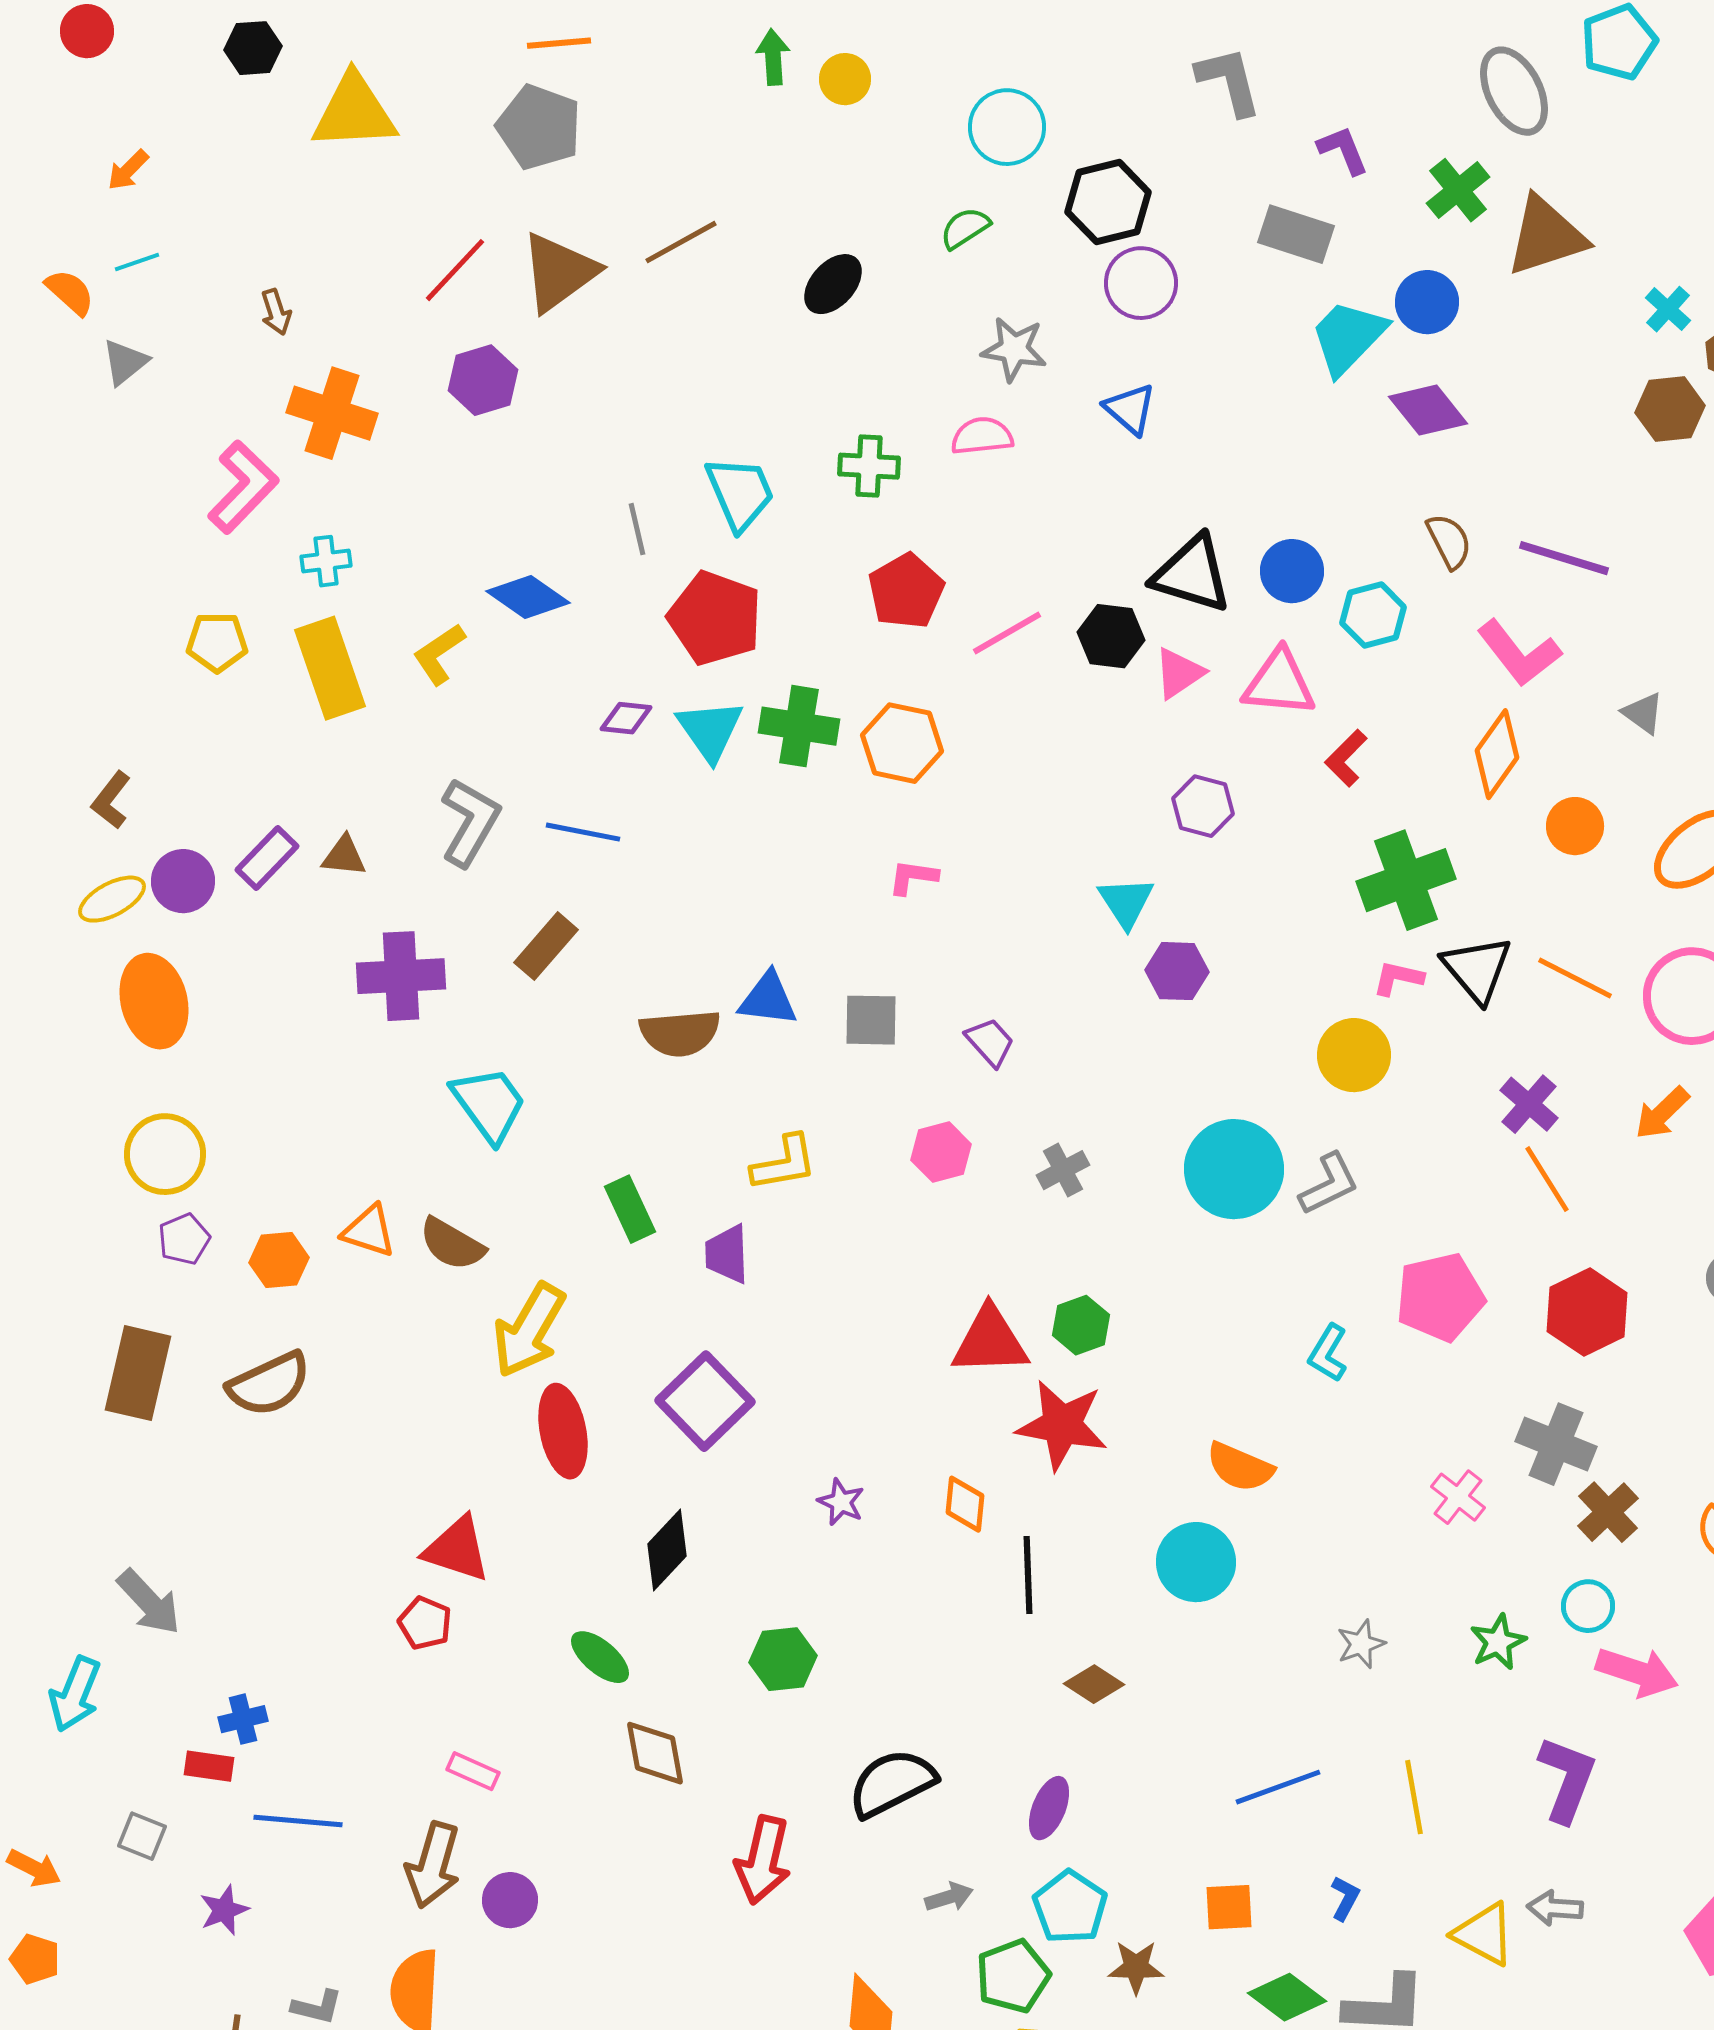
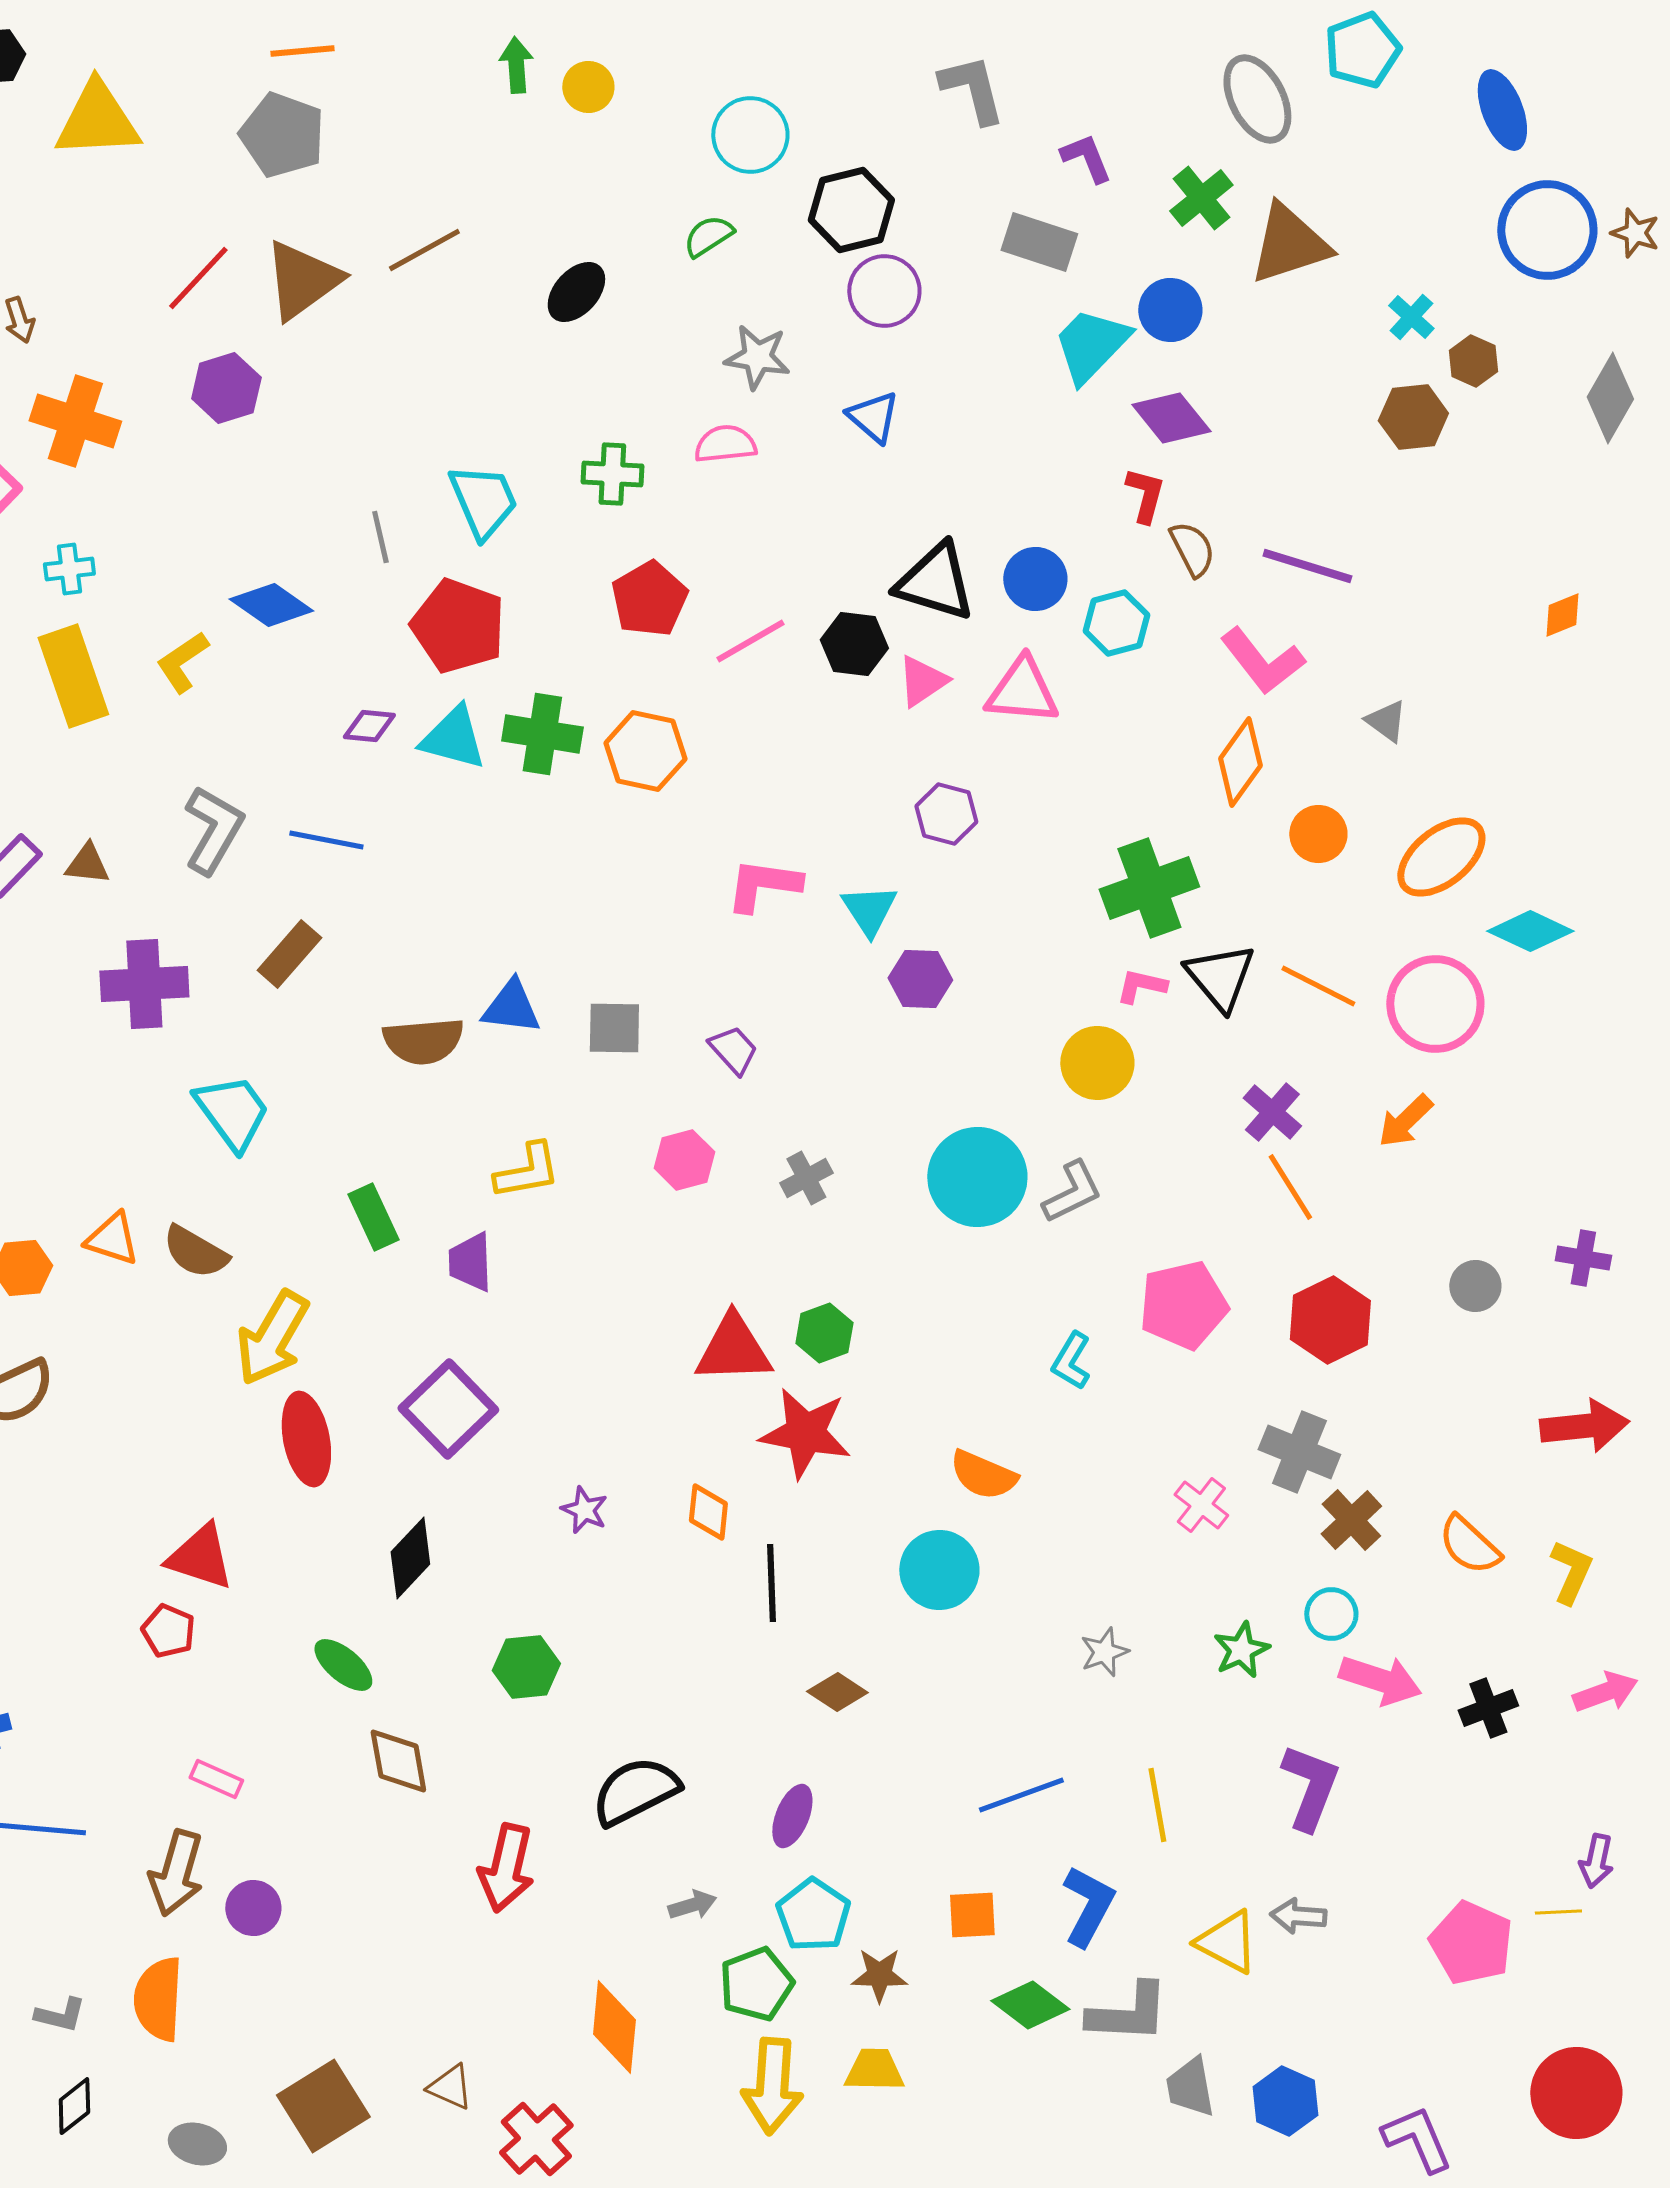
cyan triangle: (710, 730) -> (453, 738), turned -40
red L-shape: (1346, 758) -> (1145, 495), moved, turned 150
pink L-shape: (913, 877) -> (763, 885), moved, size x1.5
blue L-shape: (1345, 1898) -> (1088, 1906), size x1.8

